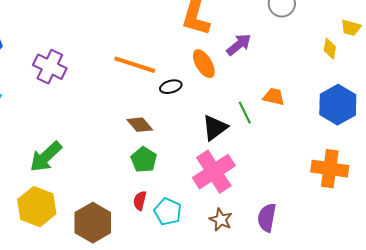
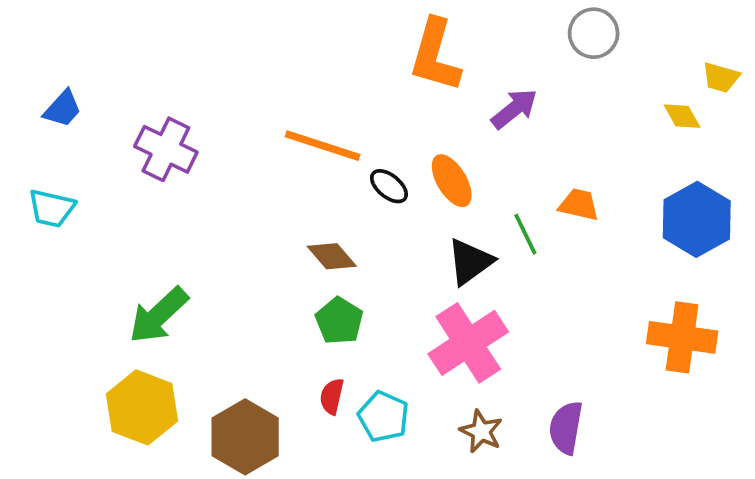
yellow diamond: (330, 49) -> (682, 116), turned -40
orange ellipse: (204, 64) -> (452, 181), moved
black ellipse: (171, 87) -> (389, 186), turned 55

